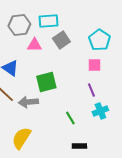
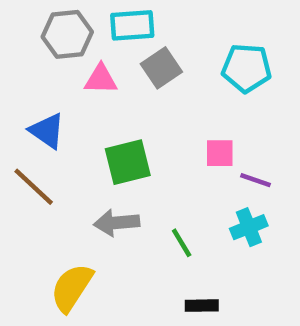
cyan pentagon: (99, 40) -> (247, 68), turned -30
pink square: (94, 65) -> (220, 153), moved
purple line: (91, 90) -> (256, 180), moved, turned -48
gray arrow: (28, 102) -> (117, 223), moved

